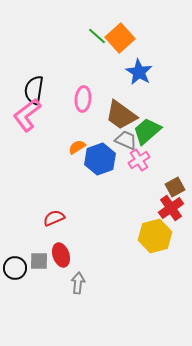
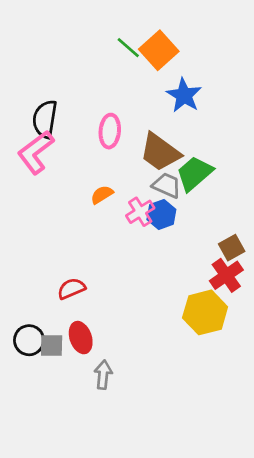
blue hexagon: (100, 159) -> (161, 214), moved, size x0.7
pink cross: (139, 160) -> (140, 212), moved
black circle: (15, 268) -> (29, 340), moved

